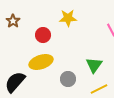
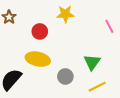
yellow ellipse: (41, 62) -> (38, 59), turned 30

